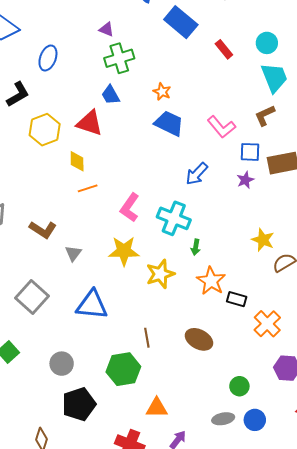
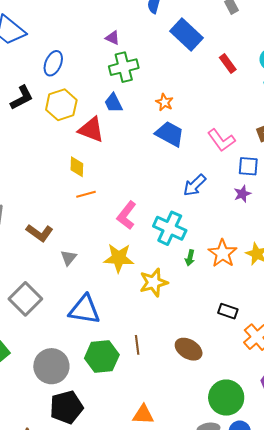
yellow hexagon: (45, 130) -> (61, 105), moved
orange star: (211, 281) -> (223, 253), moved
gray circle: (62, 364) -> (51, 366), size x1.5
green hexagon: (123, 369) -> (102, 356), moved
green circle: (239, 386) -> (226, 398), size x1.8

